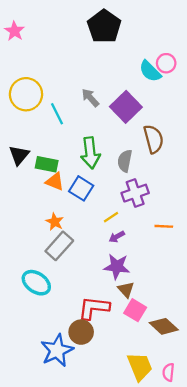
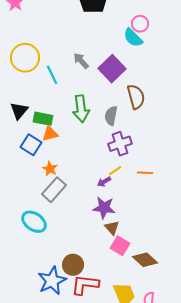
pink circle: (166, 63) -> (140, 24), moved
orange triangle: (55, 182) -> (50, 134), turned -36
blue square: (81, 188) -> (31, 145), moved
yellow line: (111, 217) -> (115, 171), moved
red L-shape: (94, 308) -> (85, 285), moved

